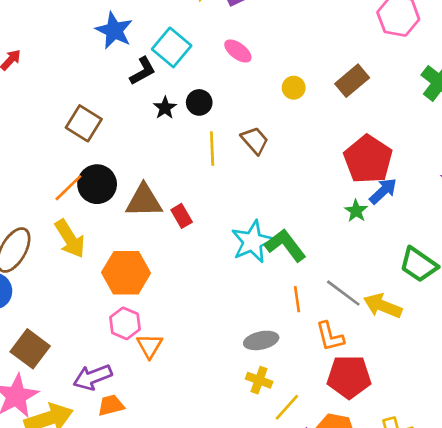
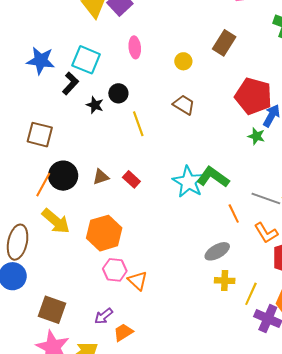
pink ellipse: (238, 51) -> (135, 47), turned 65
brown trapezoid: (255, 140) -> (184, 105), moved
brown triangle: (144, 201) -> (101, 177), size x0.6
purple arrow: (93, 377) -> (104, 316), size x0.7

